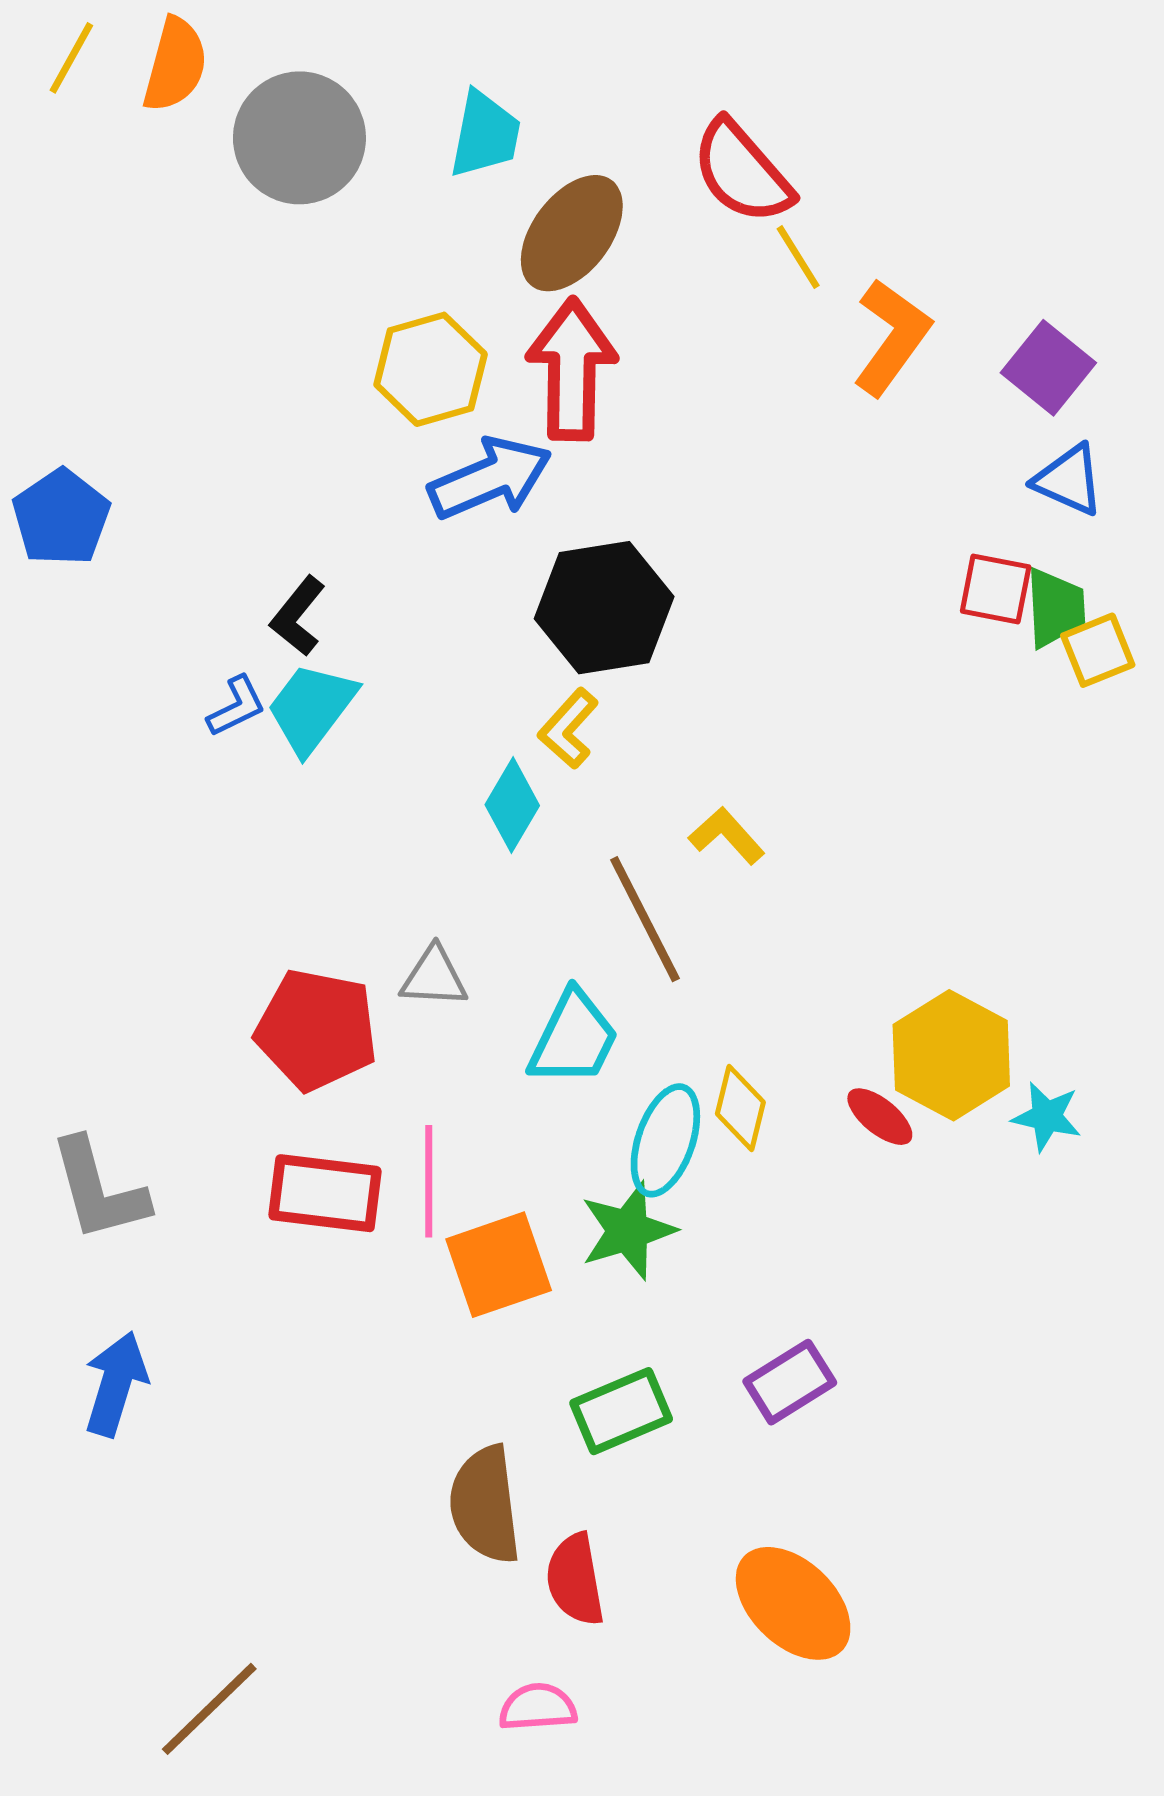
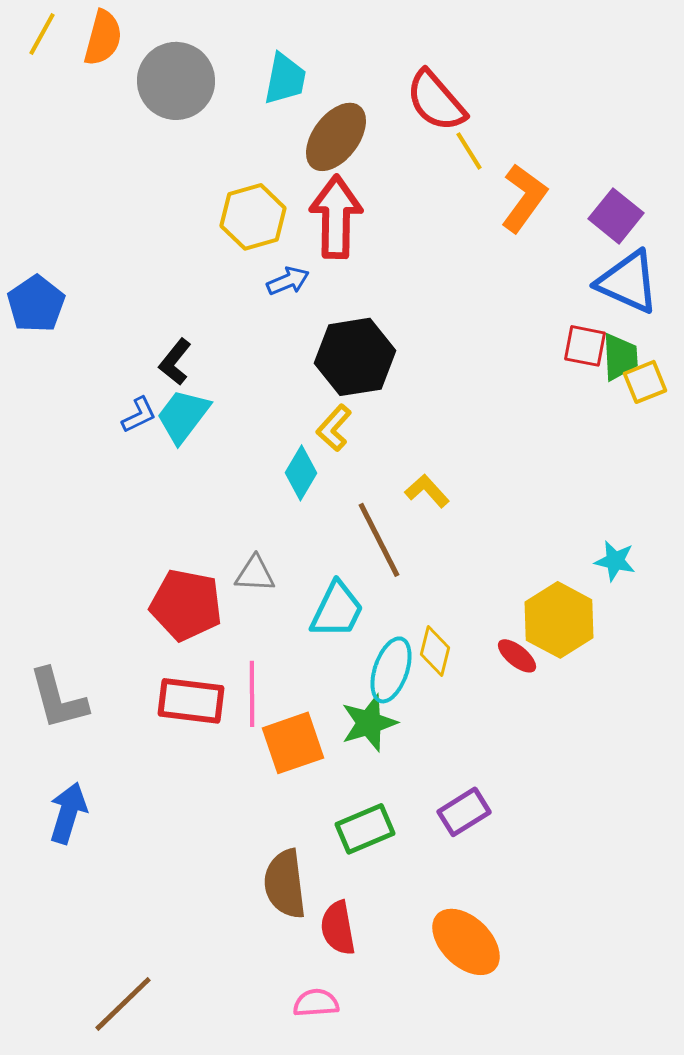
blue arrow: (490, 478) -> (288, 281), size x0.6
blue triangle: (1069, 480) -> (628, 282), size x1.5
cyan star: (1047, 1117) -> (615, 561), moved

